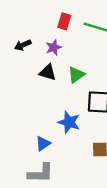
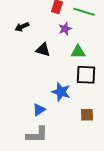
purple star: (54, 47) -> (65, 29), moved
green triangle: (76, 75) -> (78, 52), moved, turned 35

